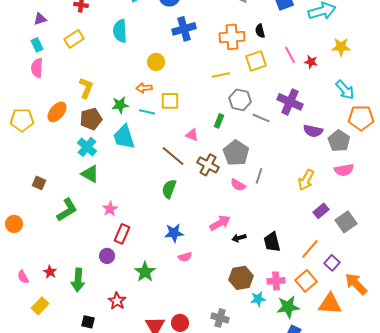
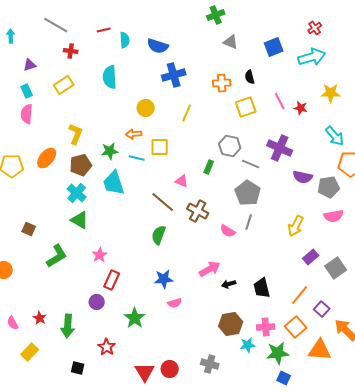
orange cross: (232, 37) -> (222, 83), size x0.7
yellow line: (221, 75) -> (187, 113), moved, turned -54
gray pentagon: (339, 141) -> (329, 187), turned 30
gray pentagon: (236, 153) -> (248, 193), moved

